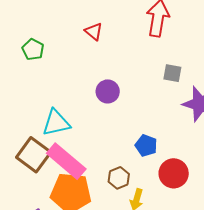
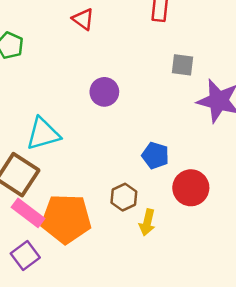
pink rectangle: (66, 161) -> (28, 213), moved, size x0.7

